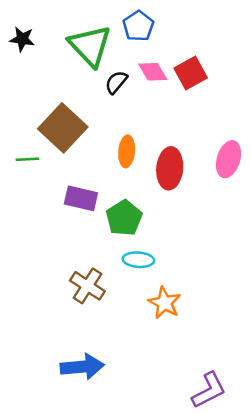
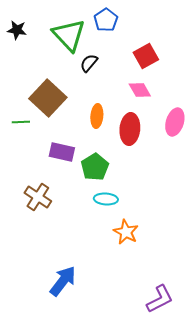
pink diamond: (153, 72) -> (140, 90), moved
brown cross: (87, 286) -> (38, 197), moved
blue arrow: (82, 367) -> (63, 281), turned -48

